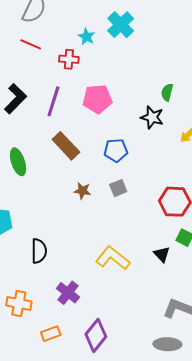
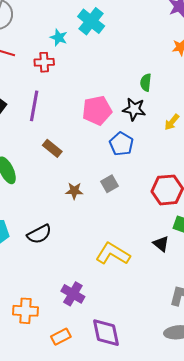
pink pentagon: (97, 99) -> (97, 110), moved
brown rectangle: (66, 146) -> (52, 148), size x0.7
blue pentagon: (116, 150) -> (121, 144), moved, turned -30
black semicircle: (39, 251) -> (39, 234), moved, turned 70
purple diamond: (96, 335) -> (106, 333), turned -44

